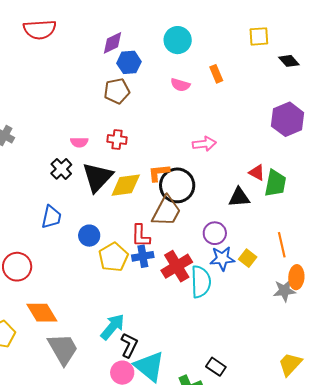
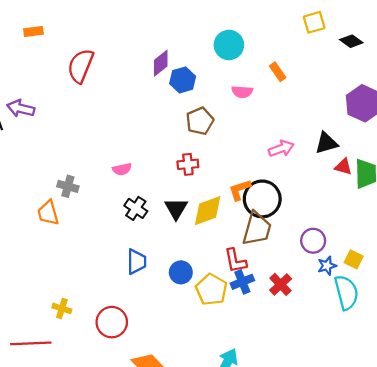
red semicircle: (40, 30) -> (81, 66), turned 128
brown pentagon: (117, 91) -> (200, 121), moved
pink semicircle: (79, 142) -> (122, 169), moved
black triangle: (98, 177) -> (176, 209), size x0.7
black triangle: (239, 197) -> (326, 143), moved
blue star: (222, 259) -> (327, 266), size x0.7
red cross: (177, 266) -> (281, 284), size x0.7
cyan semicircle: (201, 282) -> (346, 293), moved

